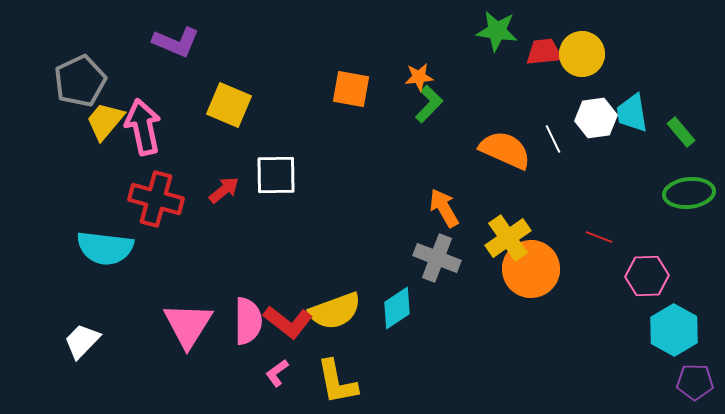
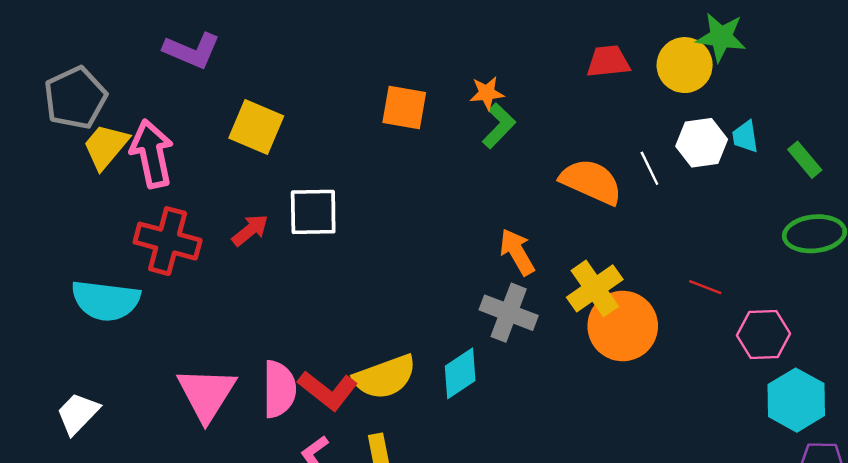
green star: (497, 31) -> (721, 37), moved
red trapezoid: (544, 52) -> (608, 61), moved
cyan trapezoid: (632, 113) -> (745, 137), size x0.7

